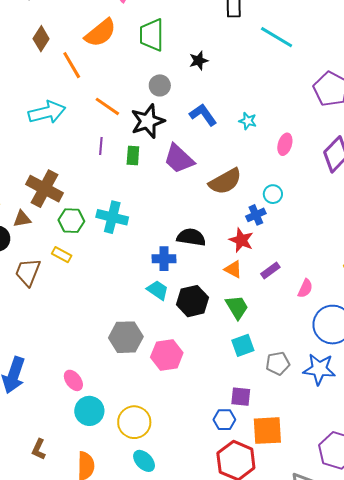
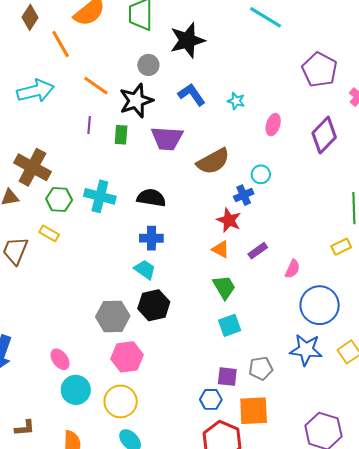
black star: (199, 61) -> (187, 40), size x1.8
purple trapezoid: (179, 159) -> (167, 138), turned -40
black semicircle: (191, 237) -> (151, 198), moved
black hexagon: (192, 301) -> (154, 305), moved
pink hexagon: (167, 355) -> (127, 357), moved
gray pentagon: (278, 363) -> (261, 368), moved
brown L-shape: (39, 449) -> (25, 428), turned -120

